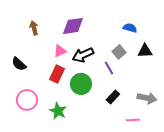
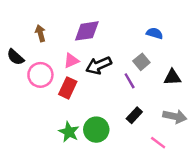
black triangle: (145, 51) -> (172, 77), moved
black semicircle: (19, 64) -> (15, 57), moved
green circle: (81, 84) -> (96, 130), moved
pink circle: (27, 100) -> (40, 75), moved
pink line: (133, 120) -> (158, 143), turned 40

